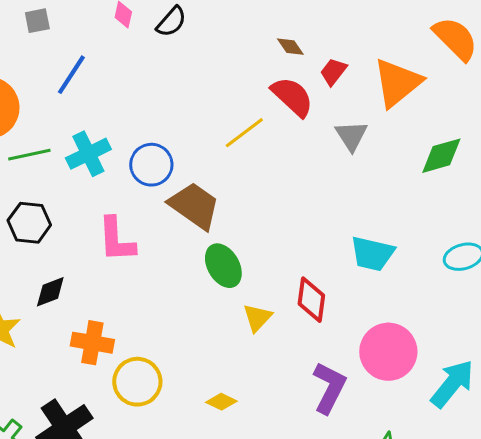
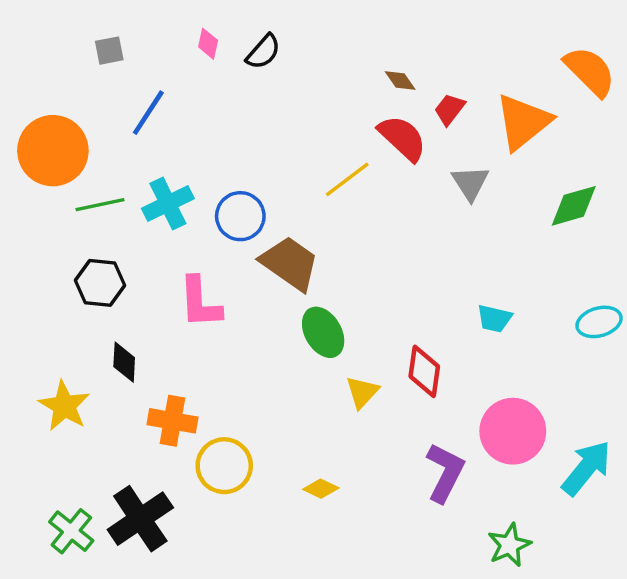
cyan trapezoid: (372, 254) -> (494, 318), size x0.7
black diamond: (50, 292) -> (124, 362), turned -66

